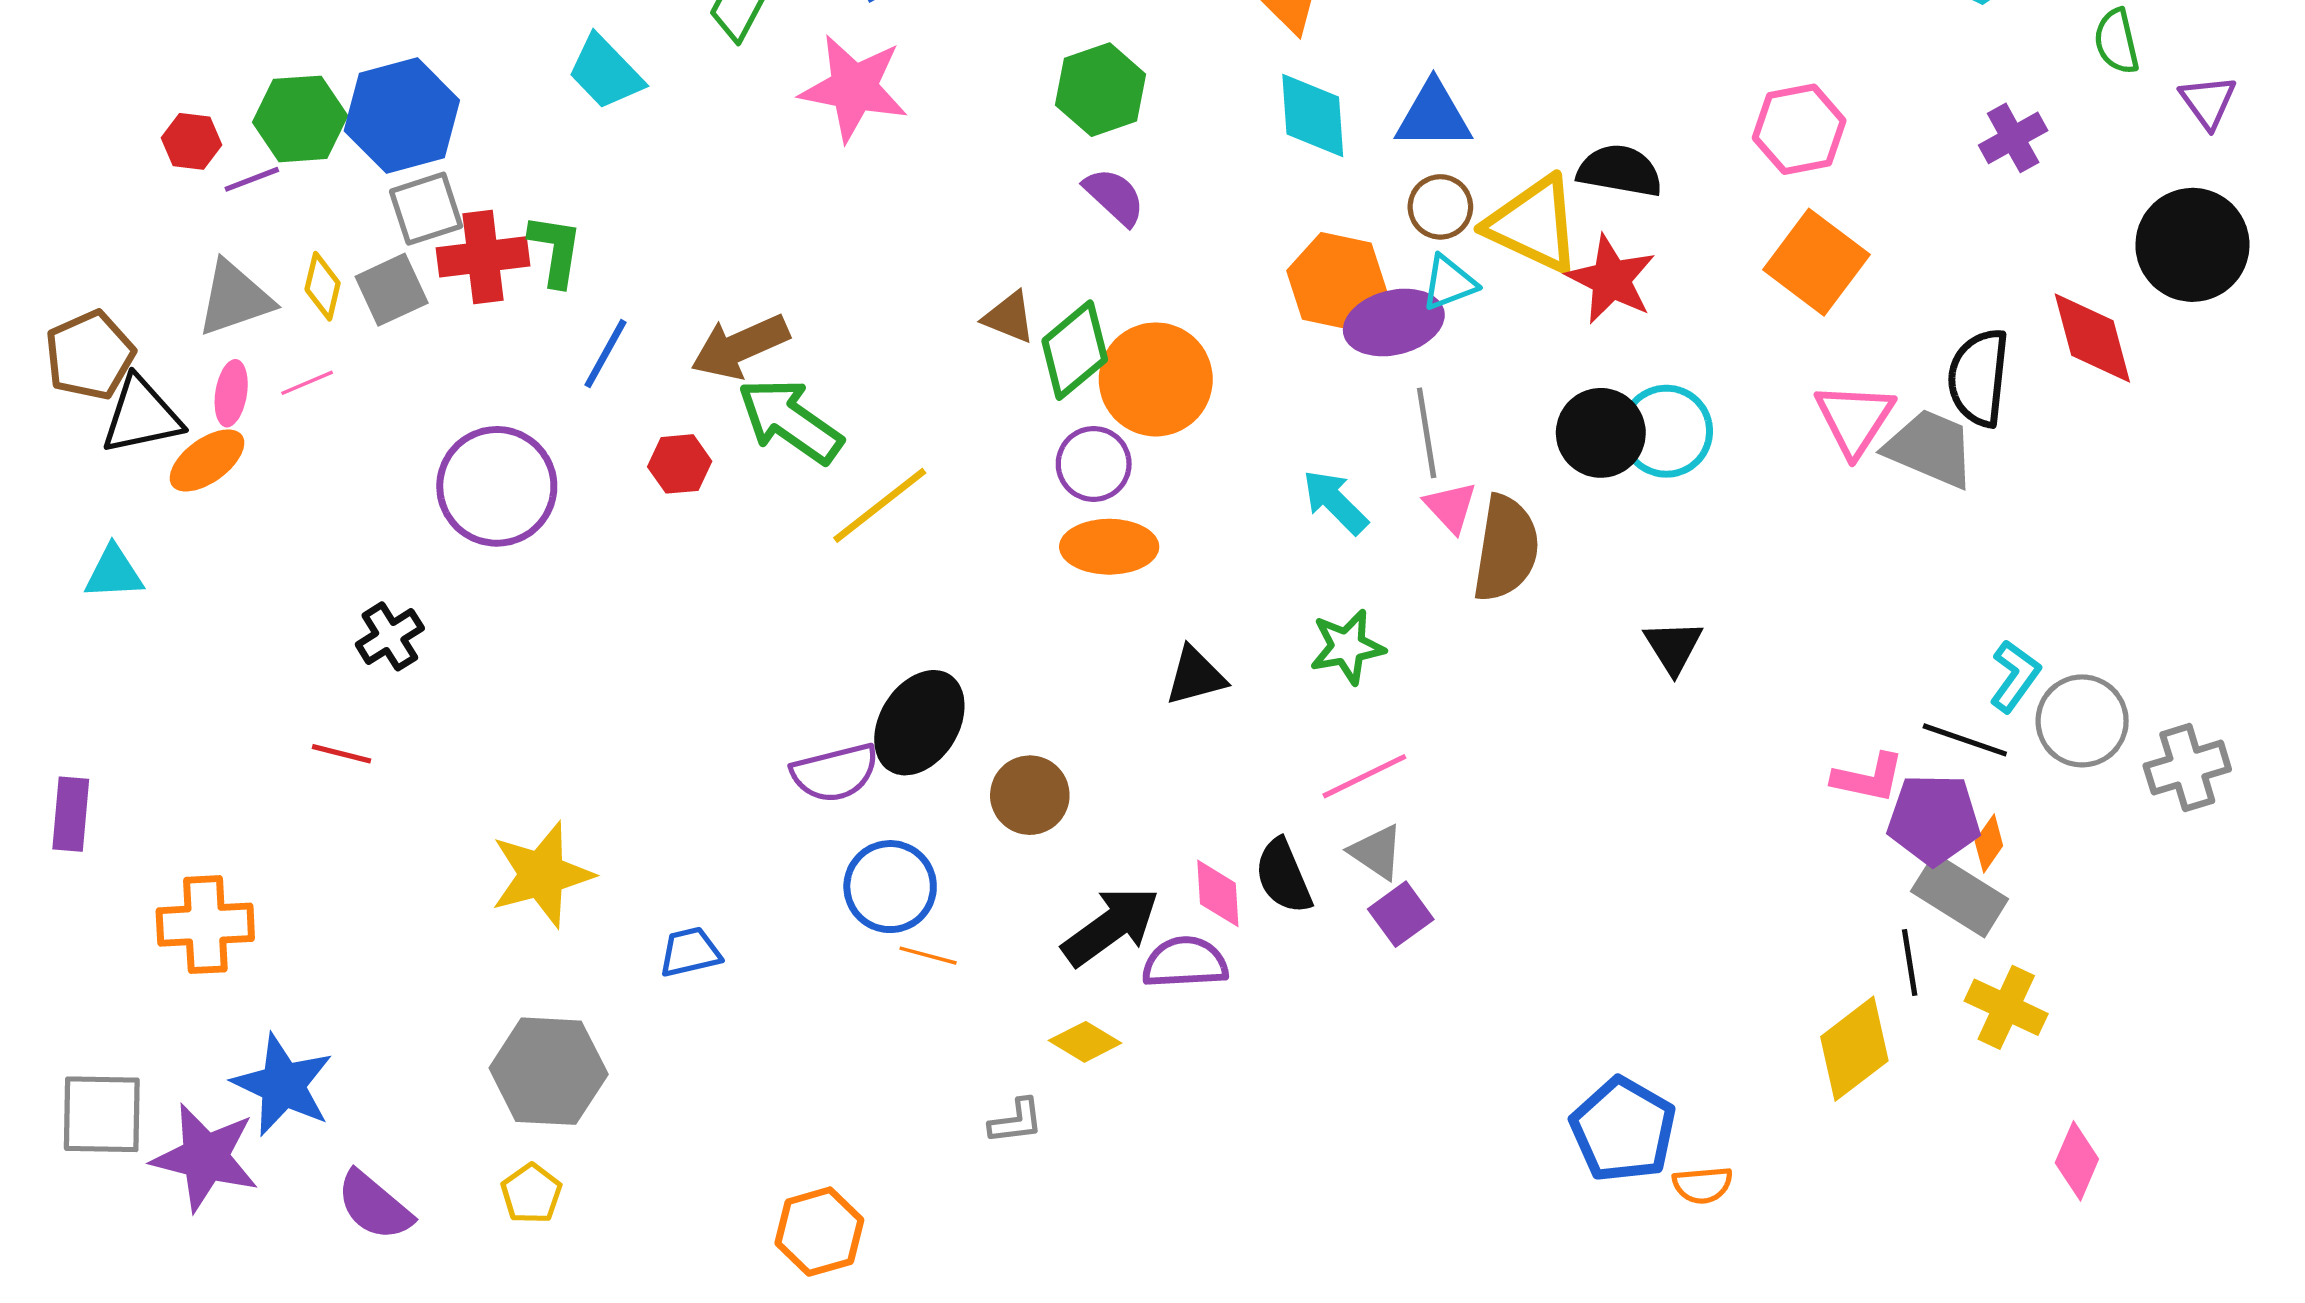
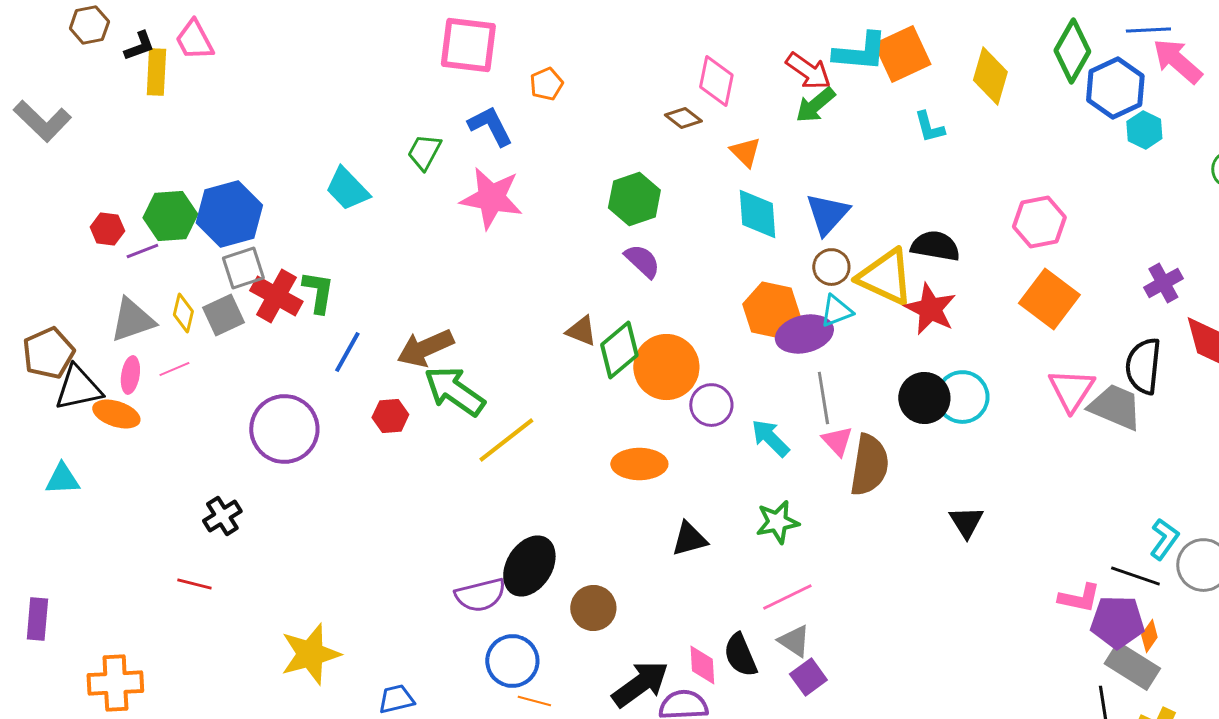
blue triangle: (1433, 115) -> (827, 214), turned -48
purple cross: (2013, 138) -> (1163, 283), moved
red cross: (483, 257) -> (276, 296), turned 36
orange ellipse: (207, 460) -> (116, 414), turned 54
purple circle: (1094, 464) -> (711, 405), moved

